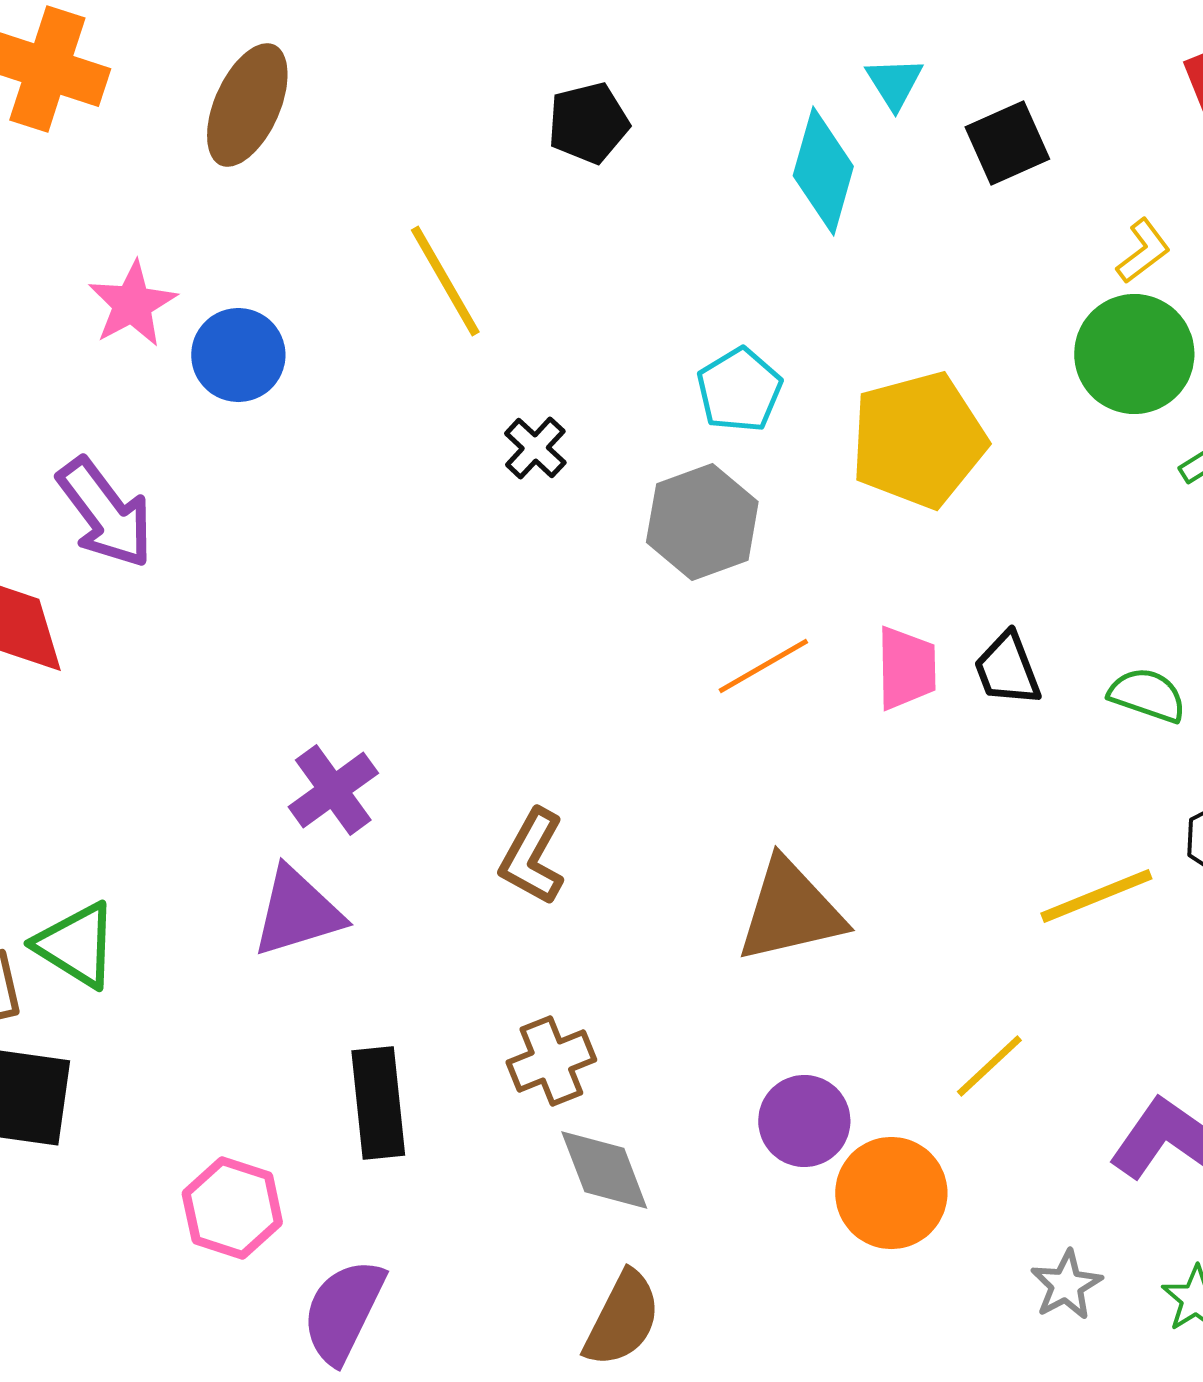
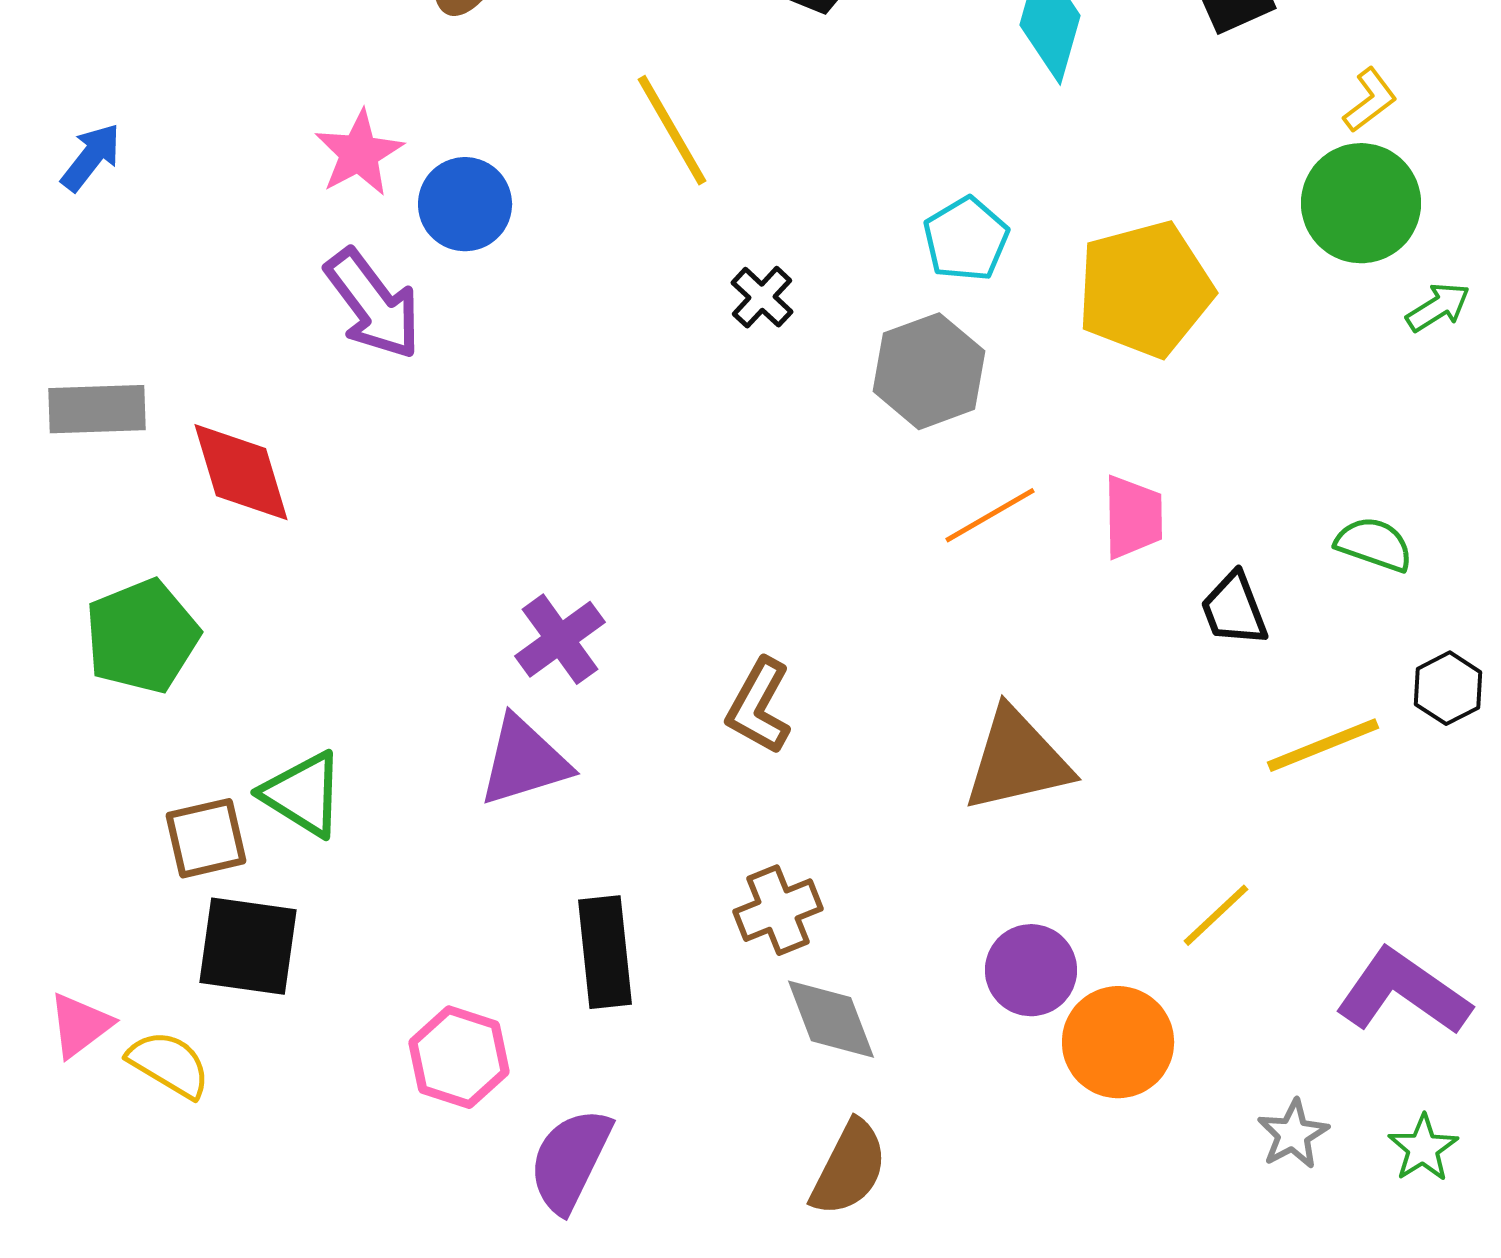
purple arrow: (105, 513) -> (373, 304), moved
black trapezoid: (1007, 669) -> (1234, 609), moved

